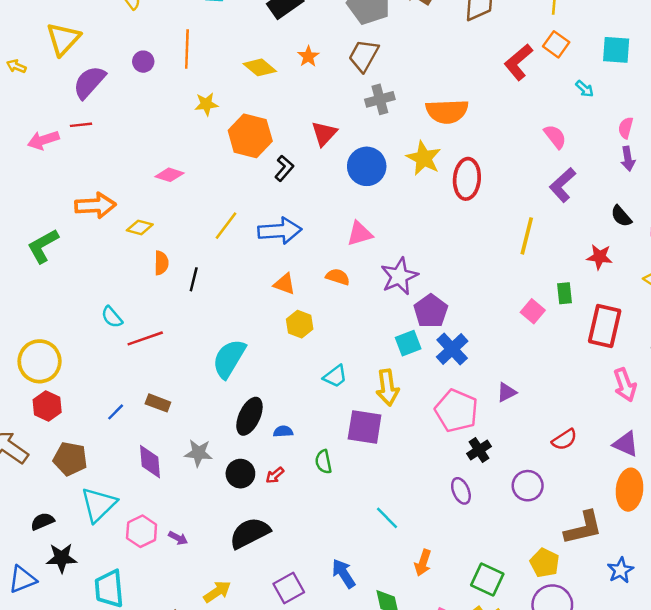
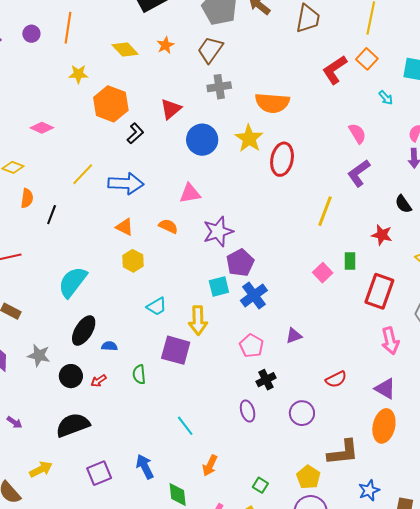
pink pentagon: (456, 411) -> (251, 346), size x0.7
green square: (487, 580) -> (260, 485), size x0.6

